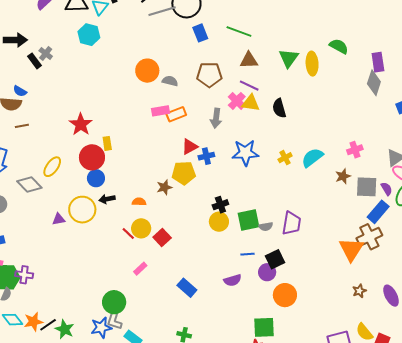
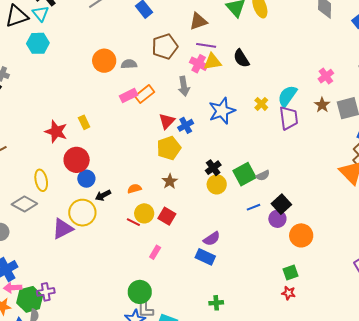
yellow rectangle: (107, 143) -> (84, 122), moved
yellow ellipse: (52, 167) -> (41, 180), turned -30
brown star: (164, 187) -> (170, 181), moved
purple triangle: (59, 219) -> (63, 229), size x1.6
purple trapezoid: (292, 223) -> (289, 118), moved
purple semicircle: (233, 280) -> (212, 239), moved
green square: (264, 327) -> (291, 272), size x0.7

